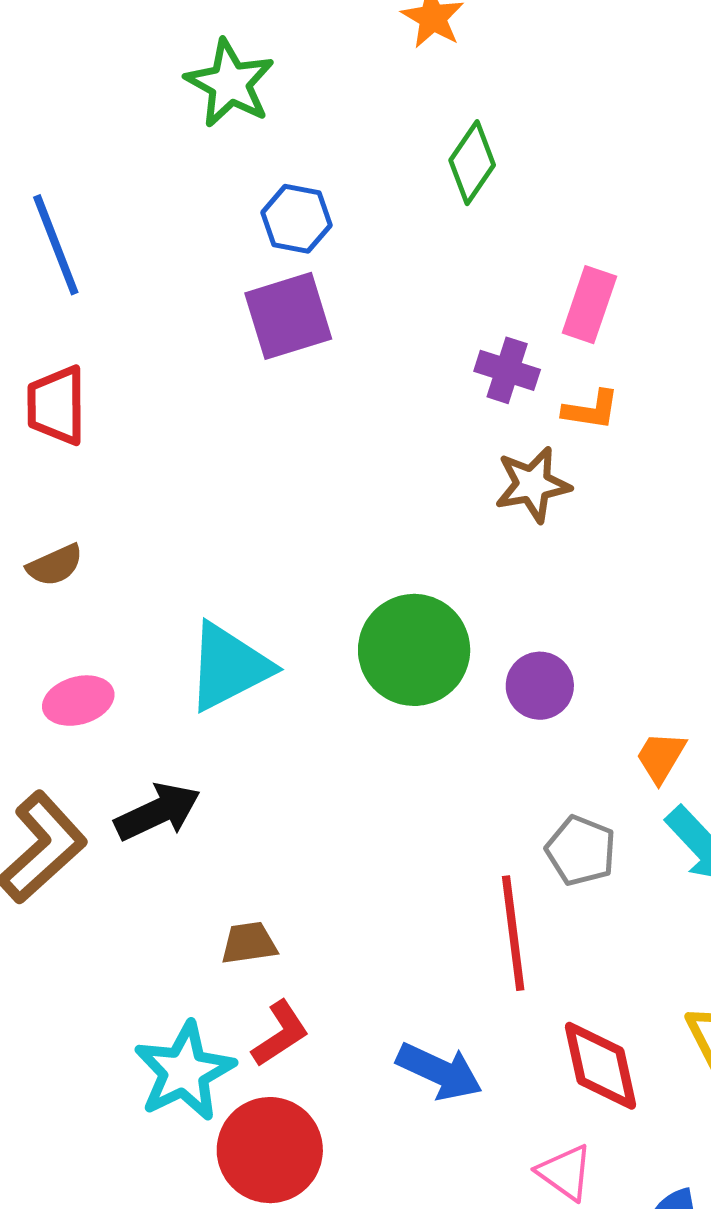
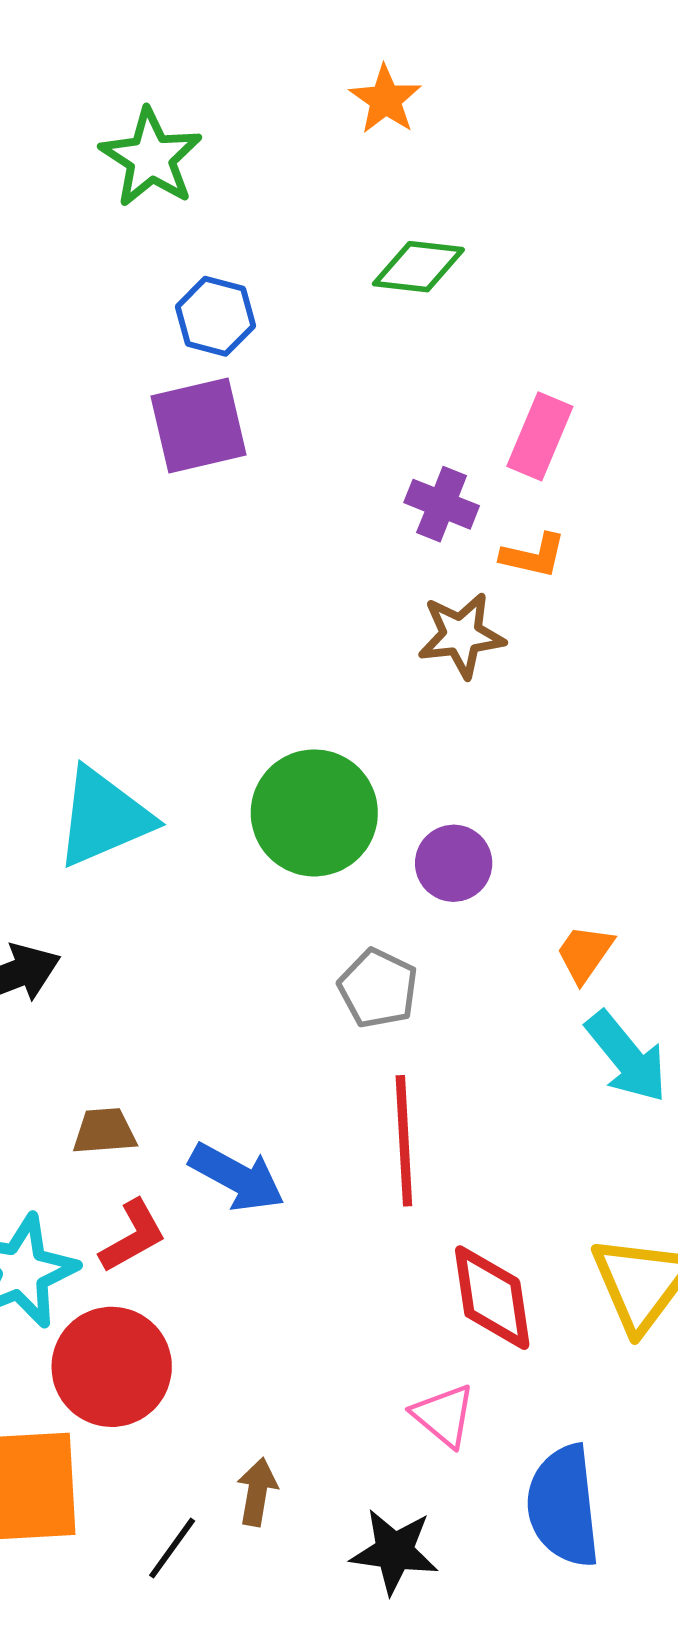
green diamond: (472, 163) -> (418, 267), turned 58
gray pentagon: (581, 851) -> (378, 988), moved
blue arrow: (439, 1071) -> (237, 1177), moved

